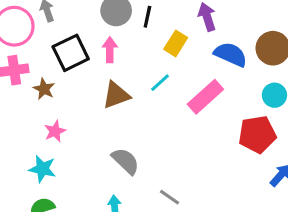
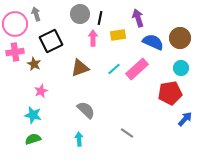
yellow rectangle: (176, 43) -> (118, 35), turned 49
pink arrow: (110, 50) -> (93, 38), moved
cyan line: (160, 83) -> (114, 69), moved
gray line: (169, 197) -> (127, 133), moved

